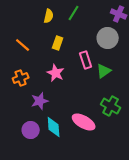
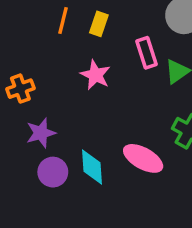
orange line: (23, 45) -> (63, 20), moved, turned 63
orange cross: (21, 78) -> (20, 89), moved
purple star: (40, 101) -> (41, 133), moved

